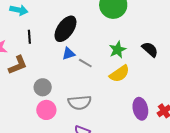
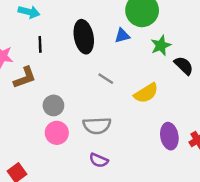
black ellipse: (65, 29) -> (84, 37), turned -48
green star: (118, 50) -> (161, 45), moved
blue triangle: (69, 54) -> (122, 36), moved

